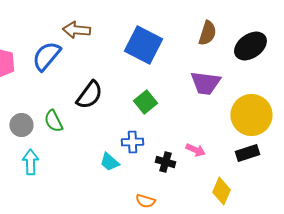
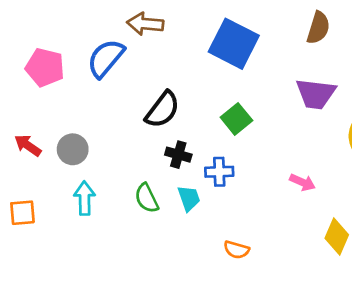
green semicircle: (53, 121) -> (147, 198), moved
cyan trapezoid: (109, 162) -> (189, 198), turned -150
black cross: (165, 162) -> (178, 155), moved

